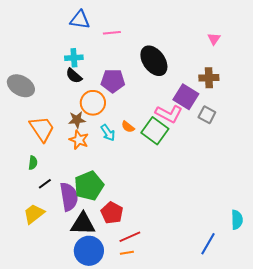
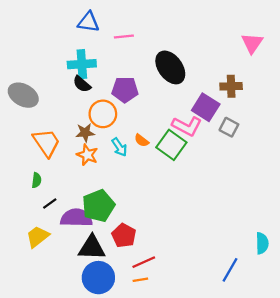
pink triangle: (214, 39) -> (252, 43), moved, size x1.5
cyan cross: (74, 58) -> (82, 64), size x1.4
purple semicircle: (69, 197) -> (76, 218), turned -80

